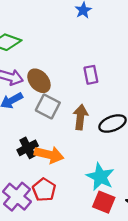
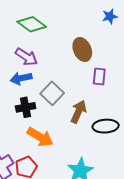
brown ellipse: (39, 81) -> (82, 49), moved
black cross: (28, 148) -> (26, 107), moved

